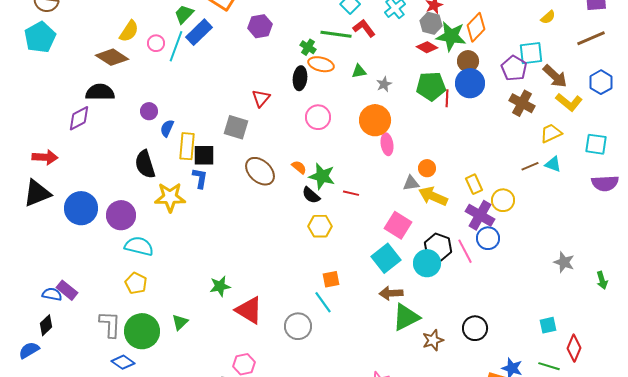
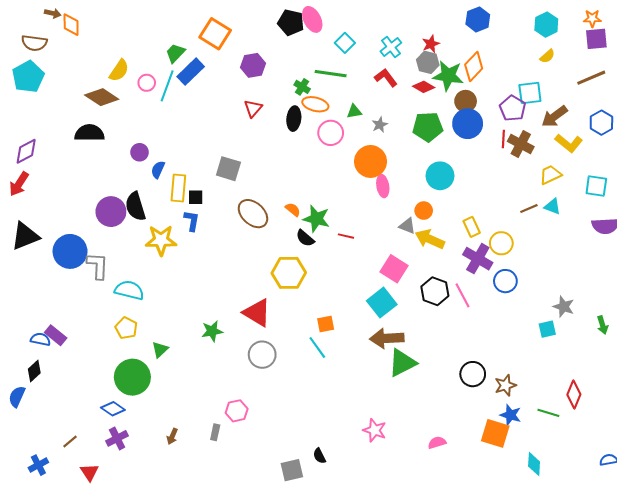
red L-shape: (364, 28) -> (386, 78), moved
brown arrow: (555, 76) -> (554, 117), turned 100
red triangle: (261, 98) -> (253, 108), moved
red line: (447, 98) -> (503, 139), moved
pink circle: (318, 117) -> (331, 133), moved
purple diamond: (79, 118) -> (26, 151), moved
black square: (204, 155) -> (196, 197), size x0.7
red arrow: (45, 157) -> (19, 184), moved, turned 120
gray triangle: (411, 183) -> (407, 226), turned 30
purple circle: (121, 215) -> (111, 212), moved
yellow hexagon: (320, 226) -> (289, 273), moved, size x1.4
blue circle: (488, 238) -> (505, 281), moved
cyan circle: (427, 263) -> (440, 176), moved
brown arrow: (391, 293) -> (387, 338), size x1.4
red triangle: (249, 310) -> (257, 313), moved
green triangle: (180, 322) -> (160, 350), moved
gray L-shape: (110, 324) -> (98, 266), moved
cyan square: (548, 325) -> (547, 329), moved
gray circle: (298, 326) -> (262, 355), moved
brown star: (433, 340) -> (505, 385), moved
blue semicircle: (29, 350) -> (17, 397), turned -35

